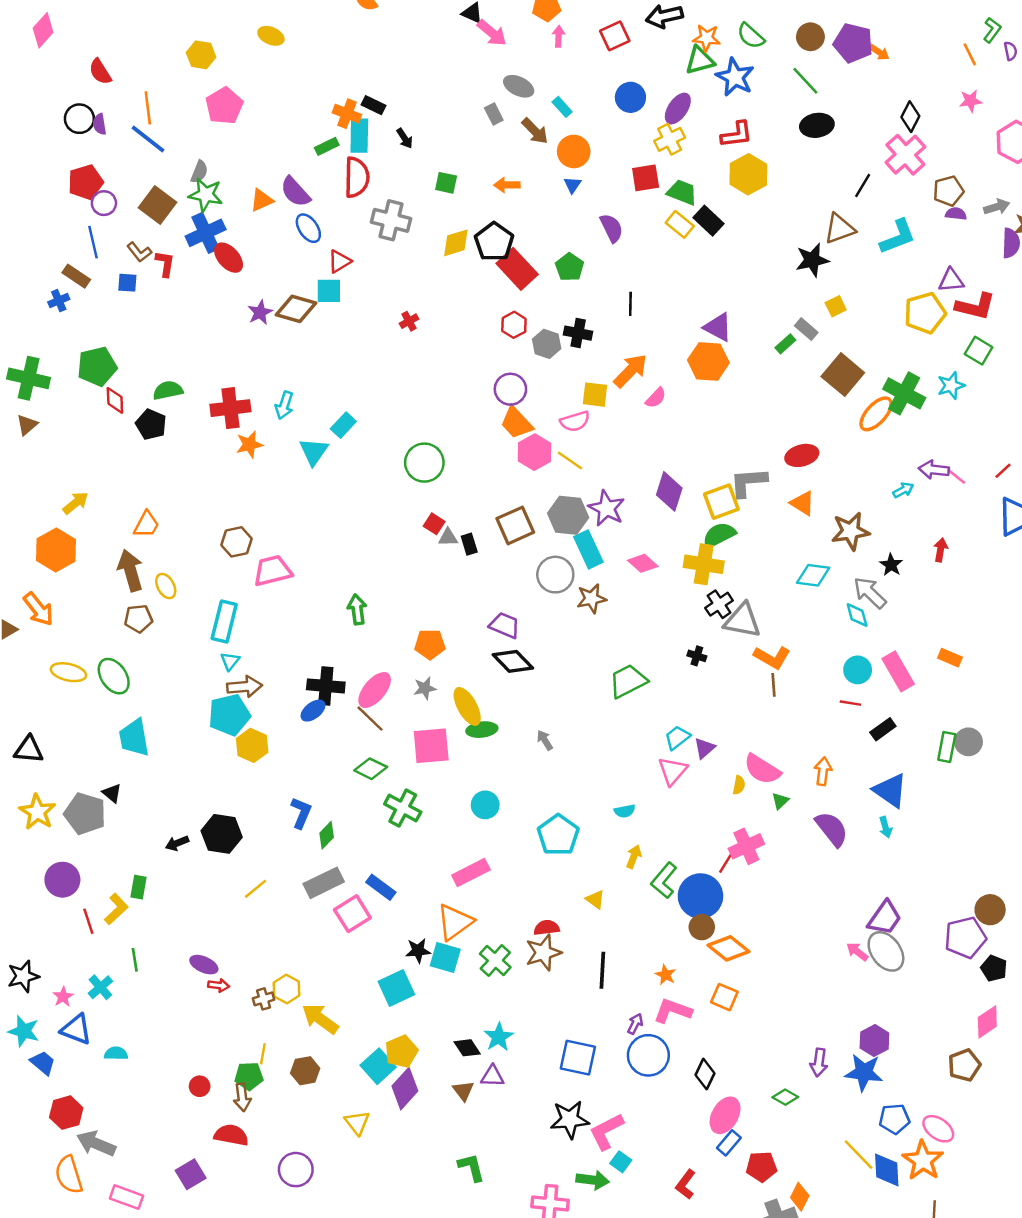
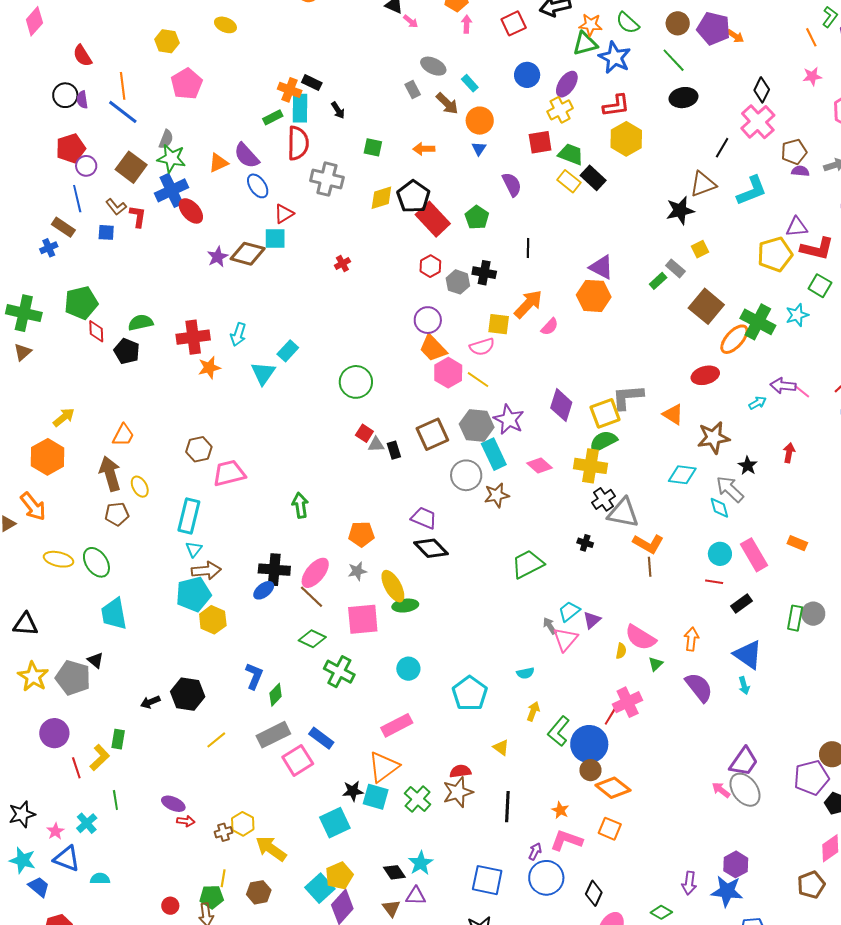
pink arrow: (492, 33) -> (411, 21), size x0.6
red ellipse: (802, 455) -> (705, 375), moved
gray arrow: (545, 740) -> (550, 626), moved

